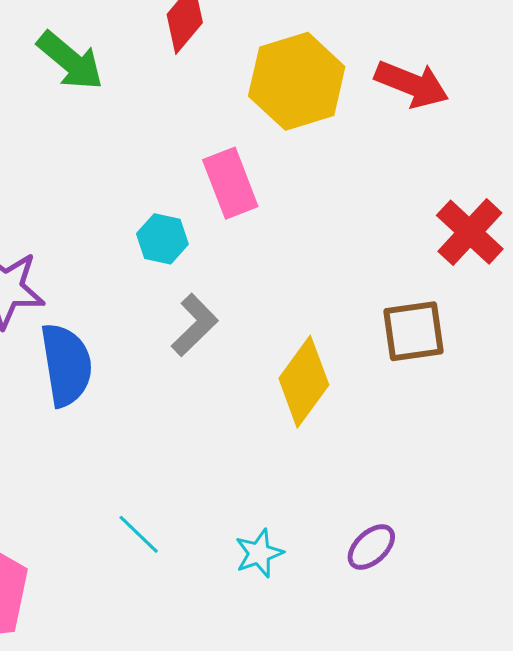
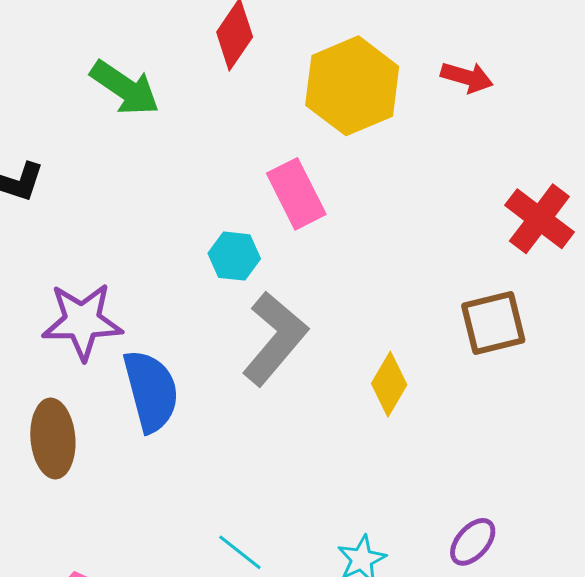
red arrow: (412, 84) -> (467, 77), size x0.7
gray L-shape: (195, 325) -> (275, 339), size x1.5
yellow diamond: (304, 382) -> (389, 384), size x0.7

